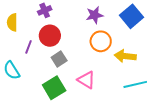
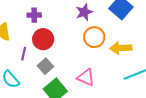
purple cross: (45, 10) -> (34, 15), turned 32
gray square: (59, 59) -> (45, 66), moved

